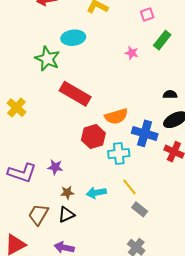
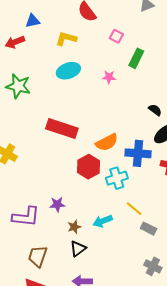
pink square: (147, 15) -> (116, 36), turned -32
cyan ellipse: (73, 38) -> (68, 71), moved
green star: (47, 59) -> (18, 86), moved
black semicircle: (170, 94) -> (155, 110), turned 48
brown trapezoid: (38, 214) -> (38, 256), moved

